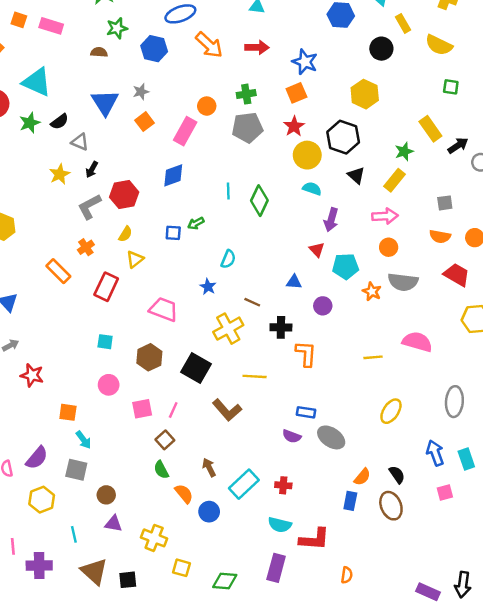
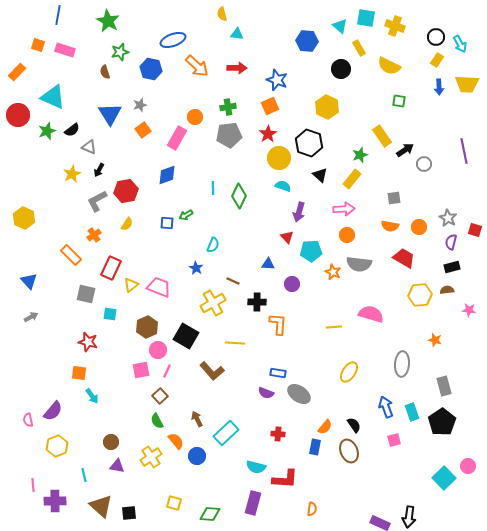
brown semicircle: (99, 52) -> (105, 72), turned -112
yellow triangle: (135, 259) -> (131, 285), moved
red star: (32, 375) -> (88, 342), moved
pink circle: (109, 385) -> (158, 350), moved
gray square: (76, 470) -> (86, 294), moved
red cross: (283, 485) -> (278, 434), moved
yellow cross: (154, 538) -> (151, 457), moved, turned 35

